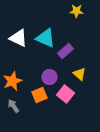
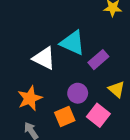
white triangle: (18, 38) -> (44, 58), moved

